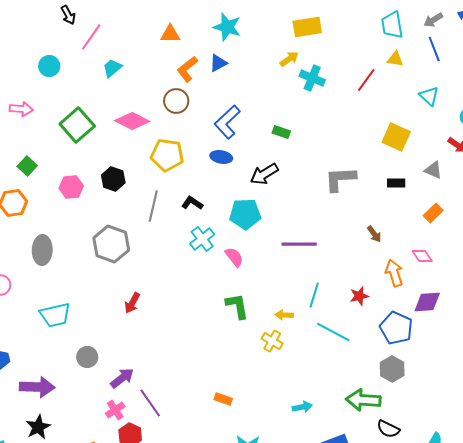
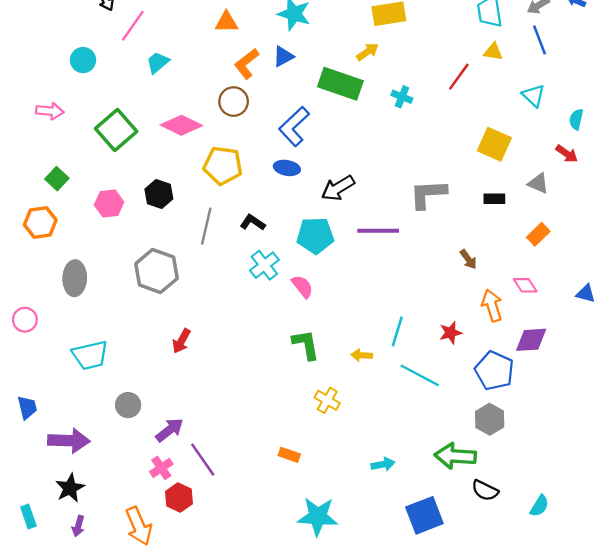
cyan cross: (312, 78) -> (402, 97), moved, size x0.7
green rectangle: (281, 132) -> (340, 84), moved, size x2.0
purple line: (299, 244) -> (378, 231), moved
yellow cross: (272, 341) -> (327, 400), moved

